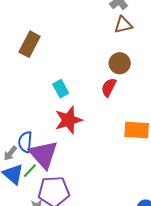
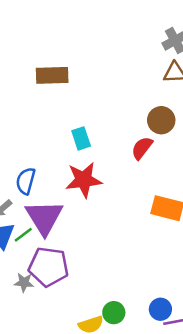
brown rectangle: (30, 44) -> (52, 75), turned 50
blue semicircle: (25, 142) -> (26, 181), moved

